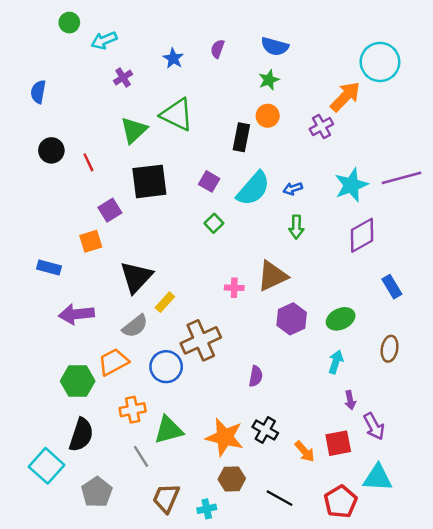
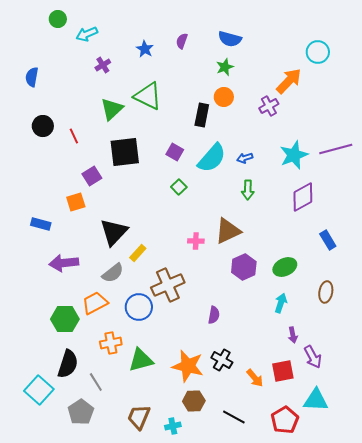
cyan circle: (380, 62) -> (318, 52), size x0.7
gray line: (141, 456) -> (96, 382), moved

